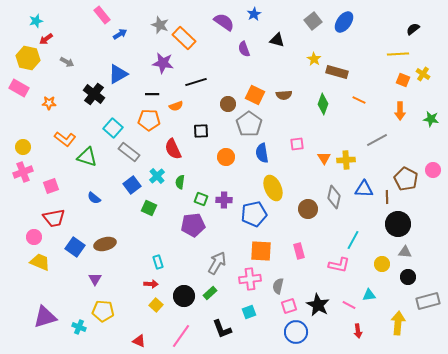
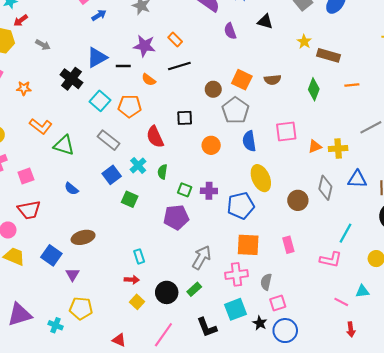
orange rectangle: (184, 38) -> (175, 40), moved, size x0.6
black line: (152, 94) -> (123, 66), moved
orange line: (359, 100) -> (352, 85), turned -32
orange semicircle: (176, 106) -> (149, 80), moved, turned 56
cyan square: (113, 128) -> (100, 101), moved
pink square: (297, 144) -> (286, 132), size x1.5
orange triangle: (324, 158) -> (315, 146), turned 40
blue square: (75, 247) -> (51, 255), moved
black star: (318, 305) -> (260, 323), moved, size x0.6
cyan square: (249, 312) -> (235, 309), size x1.5

